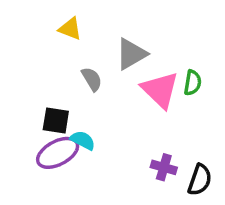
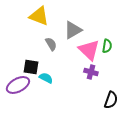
yellow triangle: (70, 29) -> (39, 16), size x1.5
purple ellipse: (58, 153) -> (18, 85), moved
purple cross: (164, 167) -> (91, 72), moved

